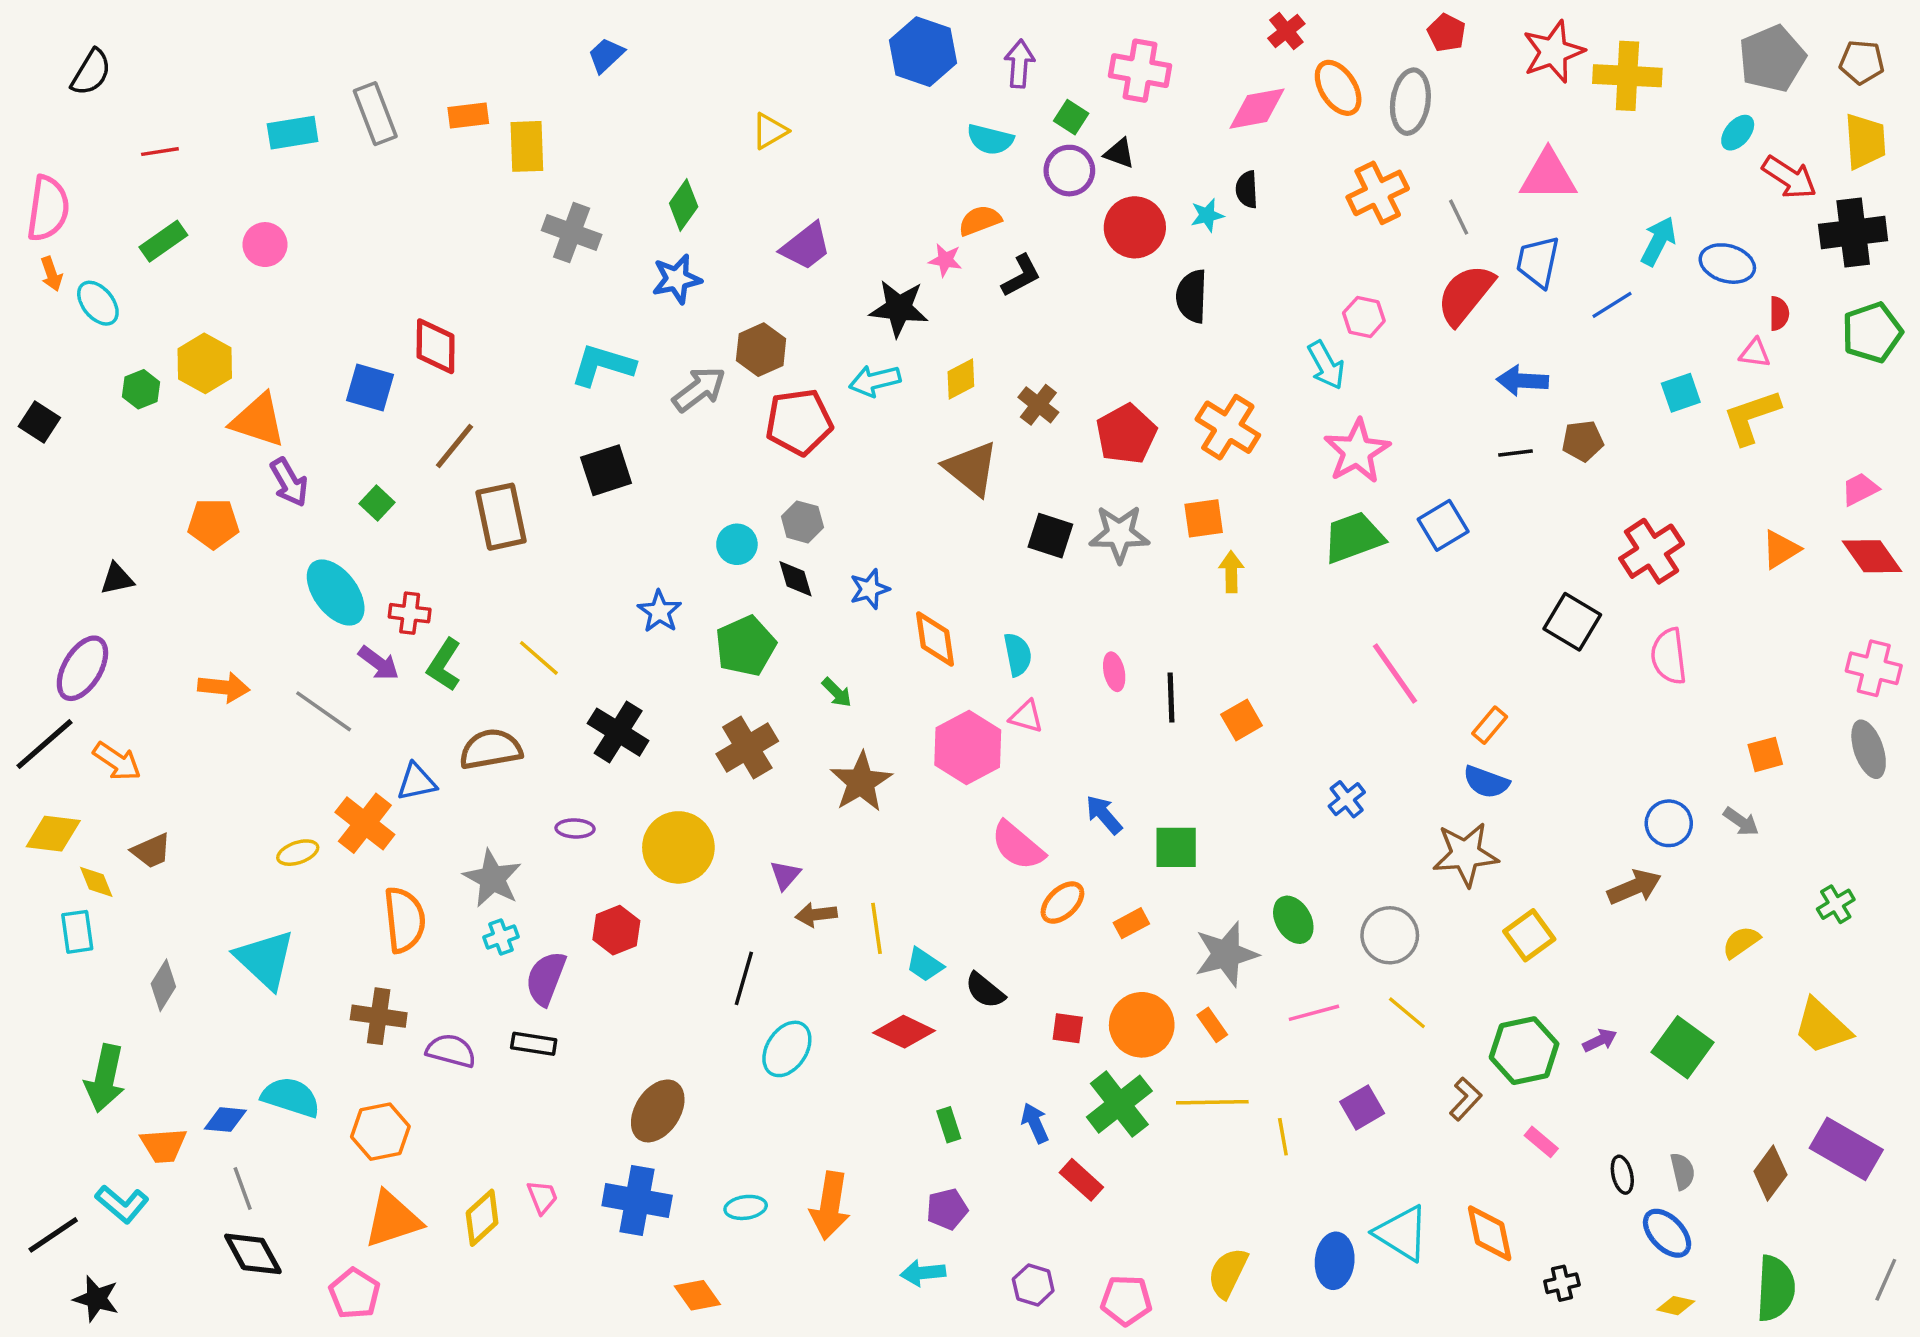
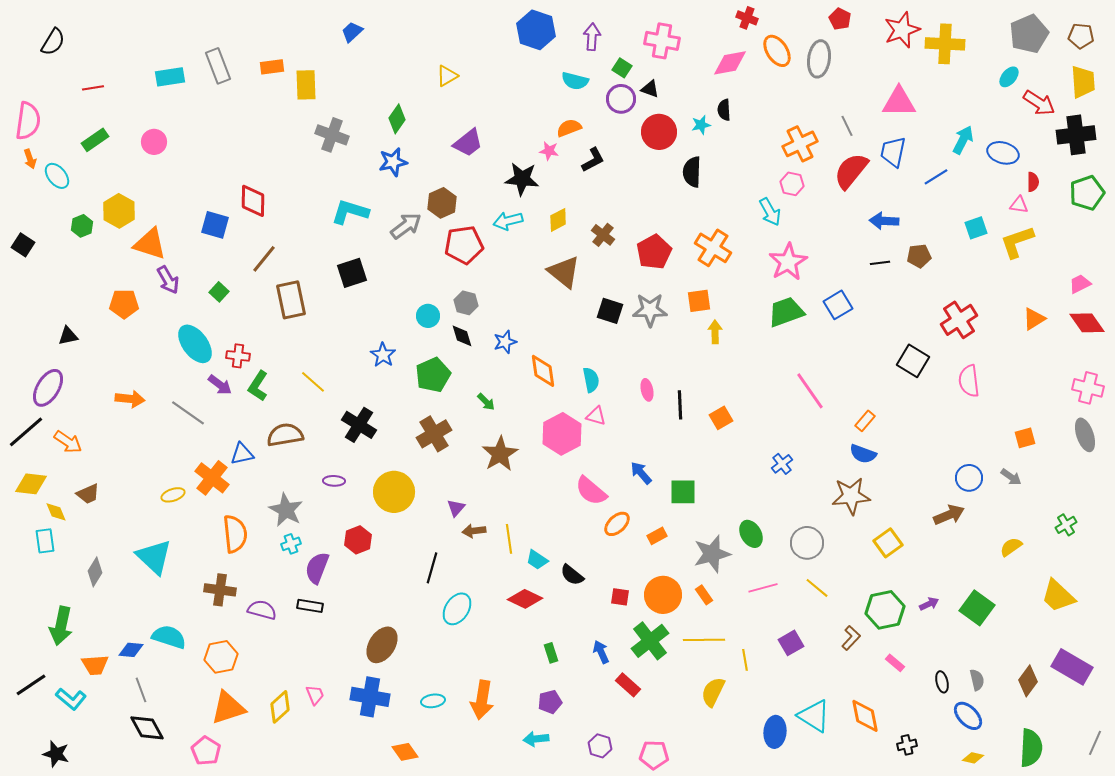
red cross: (1286, 31) -> (747, 18), turned -30
orange cross: (1378, 193) -> (800, 144), moved
black line: (53, 1235) -> (31, 685), moved
yellow semicircle: (1228, 1273) -> (713, 692), moved

